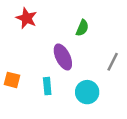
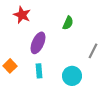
purple ellipse: (63, 57) -> (38, 43), moved, turned 50
orange square: (12, 80) -> (10, 66), turned 32

